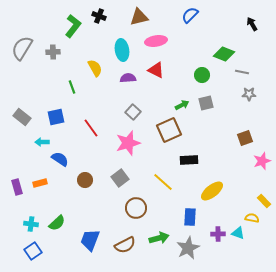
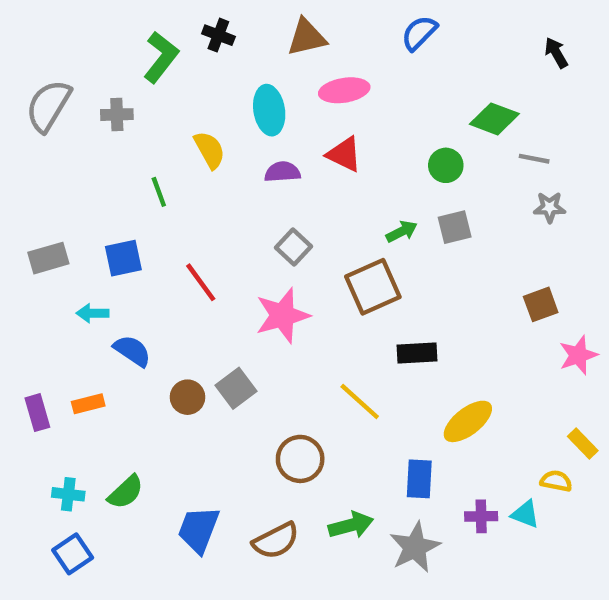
gray rectangle: (22, 117) -> (48, 258), turned -54
gray square: (120, 178) -> (236, 388), moved

